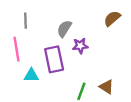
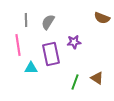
brown semicircle: (112, 18) -> (102, 18), turned -119
gray semicircle: (64, 29) -> (48, 22), moved

